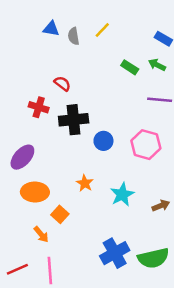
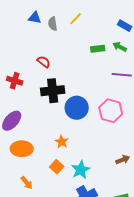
green rectangle: (130, 67) -> (98, 49), turned -40
red cross: (39, 107) -> (15, 81), moved
blue circle: (103, 141) -> (77, 108), size x1.5
cyan star: (122, 194) -> (81, 170), moved
orange square: (60, 214) -> (57, 167), moved

